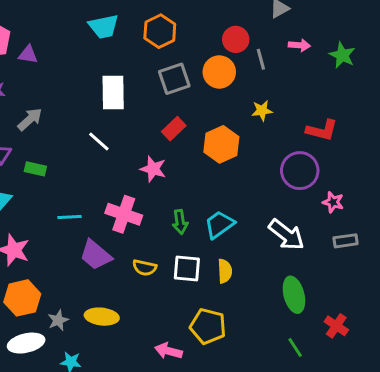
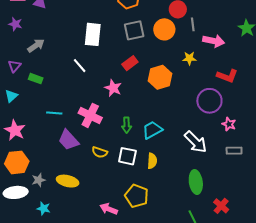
pink arrow: (299, 45) -> (214, 41), moved, size x1.5

